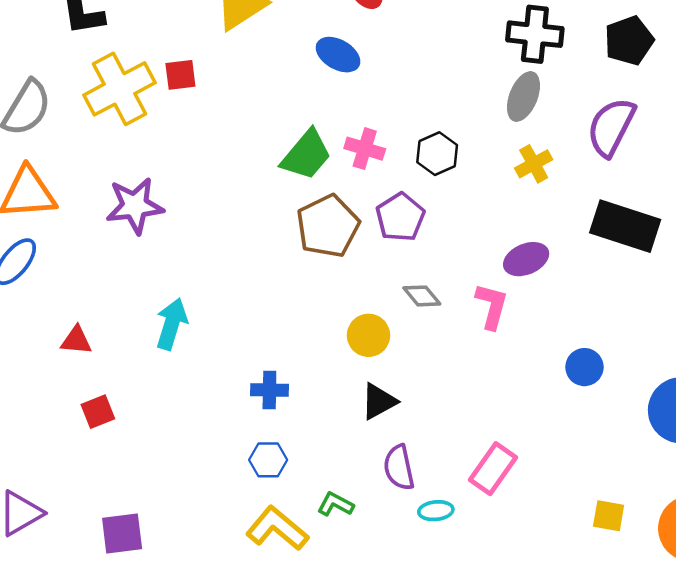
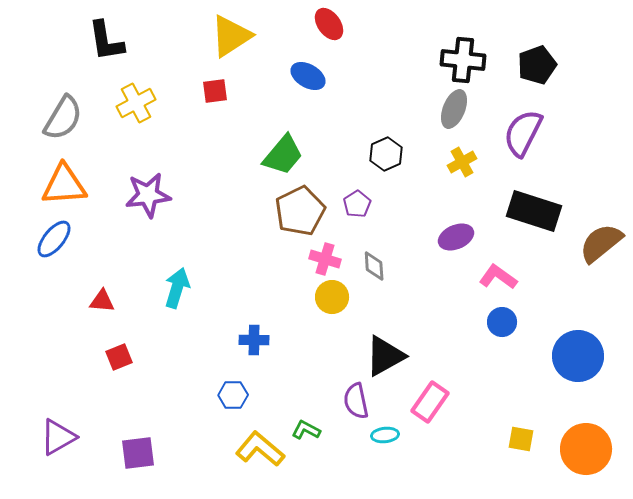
red square: (180, 75) -> (215, 91), moved
yellow cross: (120, 89) -> (136, 103), size x0.7
pink cross: (365, 149) -> (325, 259), moved
purple pentagon: (400, 217) -> (357, 204), size x0.7
gray diamond: (422, 296) -> (374, 266), turned 36
pink L-shape: (492, 306) -> (498, 277), moved, turned -69
black triangle: (379, 401) -> (385, 356), moved, size x1.4
blue hexagon: (268, 460) -> (233, 395), moved

